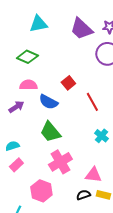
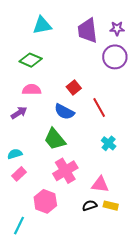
purple trapezoid: (81, 29) -> (87, 31), turned 40
blue semicircle: (48, 102) -> (64, 112), moved

